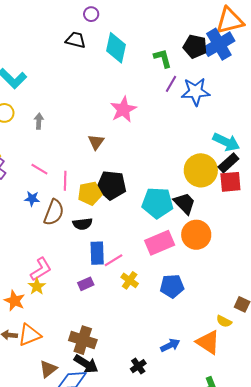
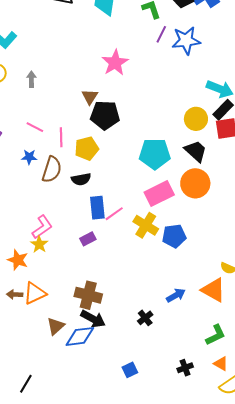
yellow circle: (201, 170) -> (196, 119), size x0.7
black pentagon: (111, 185) -> (105, 115), moved
black trapezoid: (185, 203) -> (196, 151), moved
yellow cross: (130, 280) -> (146, 225), moved, size x1.4

